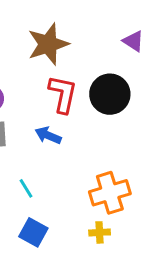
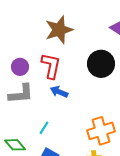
red L-shape: (63, 94) -> (51, 66), moved
cyan line: (26, 188) -> (44, 128), turned 64

